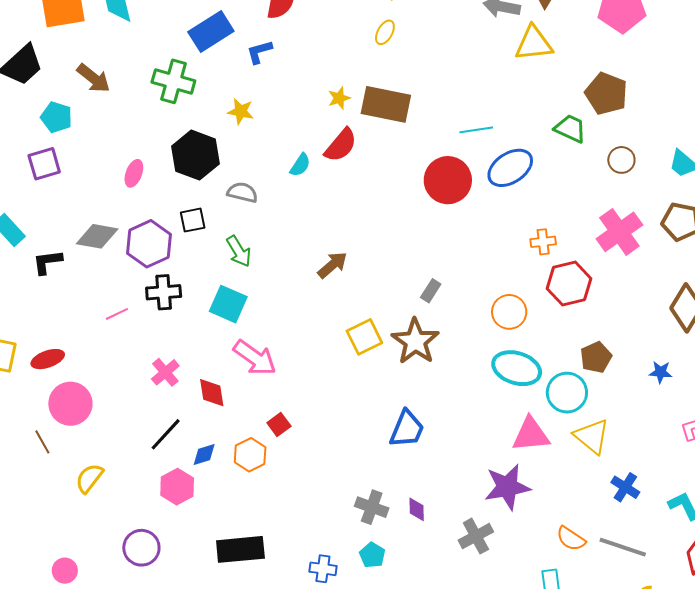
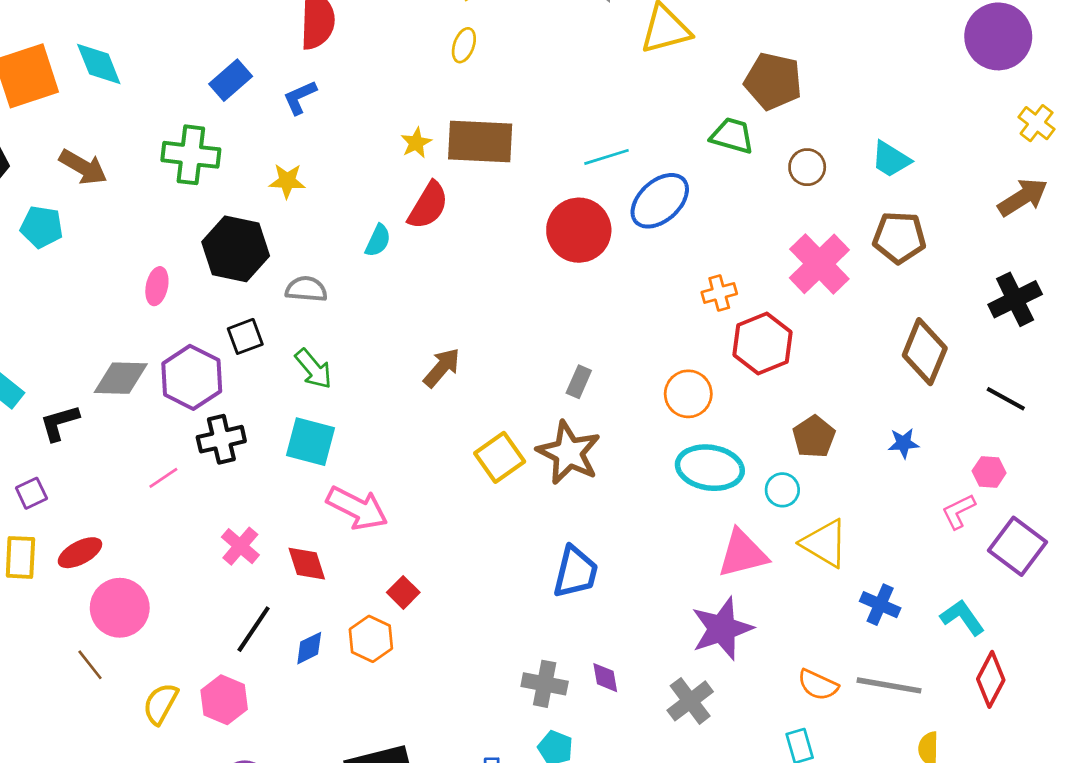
blue rectangle: (211, 31) -> (231, 80), size x0.7
purple square: (44, 164) -> (31, 493), moved, size x0.7
cyan circle: (567, 393) -> (782, 490), size x0.6
pink hexagon: (177, 487) -> (224, 700), moved

